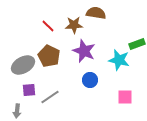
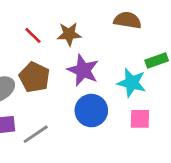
brown semicircle: (96, 13) -> (127, 20), moved
blue circle: (90, 80) -> (91, 111), size x1.5
pink square: (125, 97) -> (140, 119), moved

